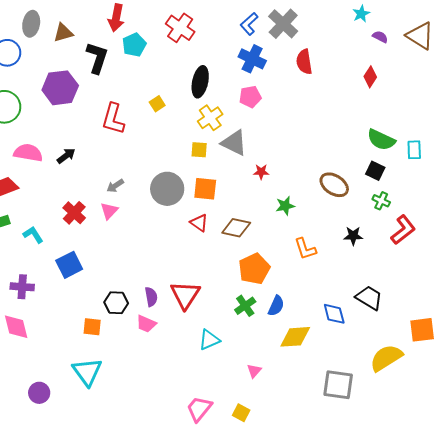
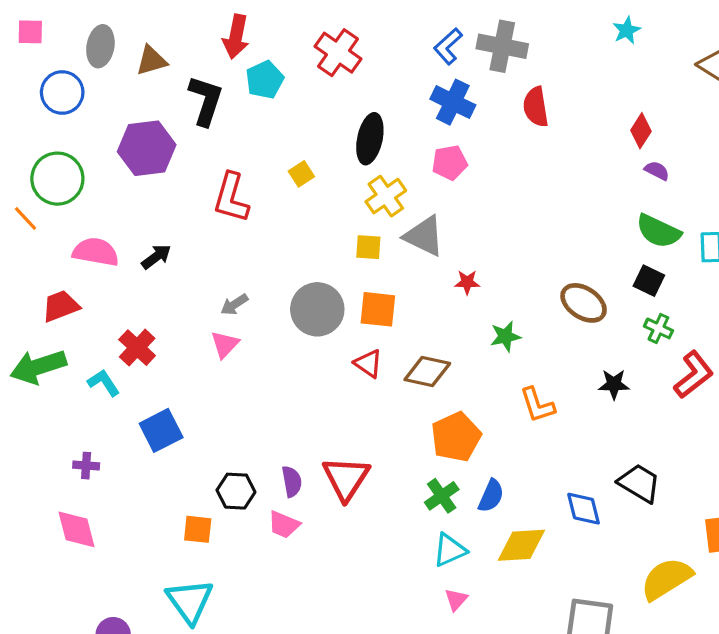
gray cross: (283, 24) -> (502, 46), turned -32
purple semicircle: (380, 37) -> (657, 171), moved
red cross: (74, 213) -> (137, 348), moved
purple cross: (22, 287) -> (86, 466), size x0.7
cyan triangle: (209, 340) -> (450, 550), moved

